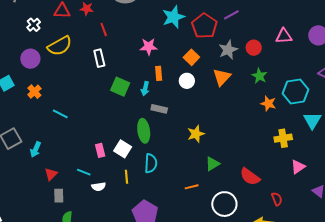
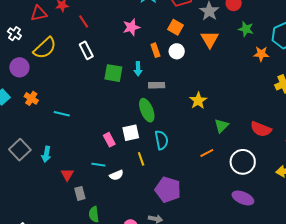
orange rectangle: (159, 73) -> (155, 50), moved
white square: (123, 149) -> (131, 133), turned -30

